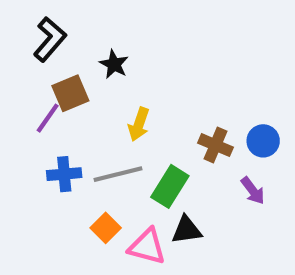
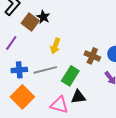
brown square: (70, 93) -> (30, 22), moved, turned -30
orange square: (106, 228) -> (22, 97), moved, size x1.6

